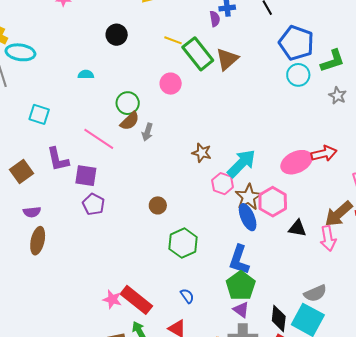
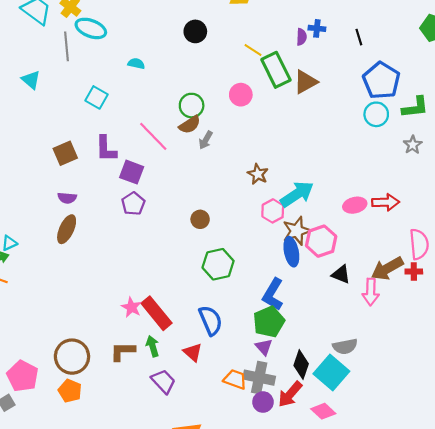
cyan semicircle: (86, 75) -> (136, 64), moved
pink ellipse: (296, 162) -> (355, 205), size x0.7
blue semicircle: (187, 296) -> (211, 320), size x1.8

